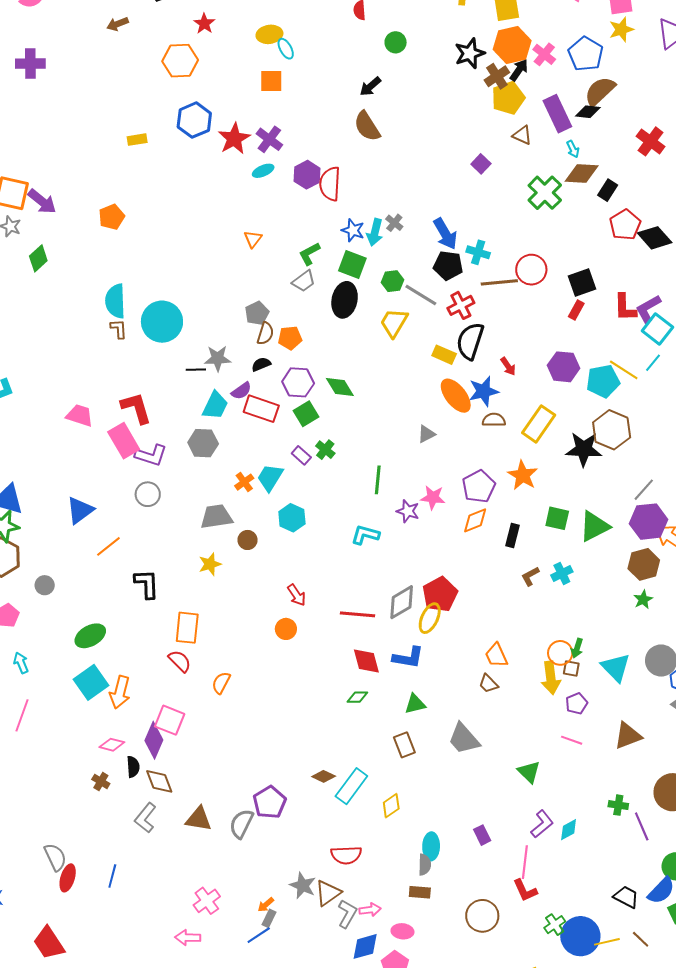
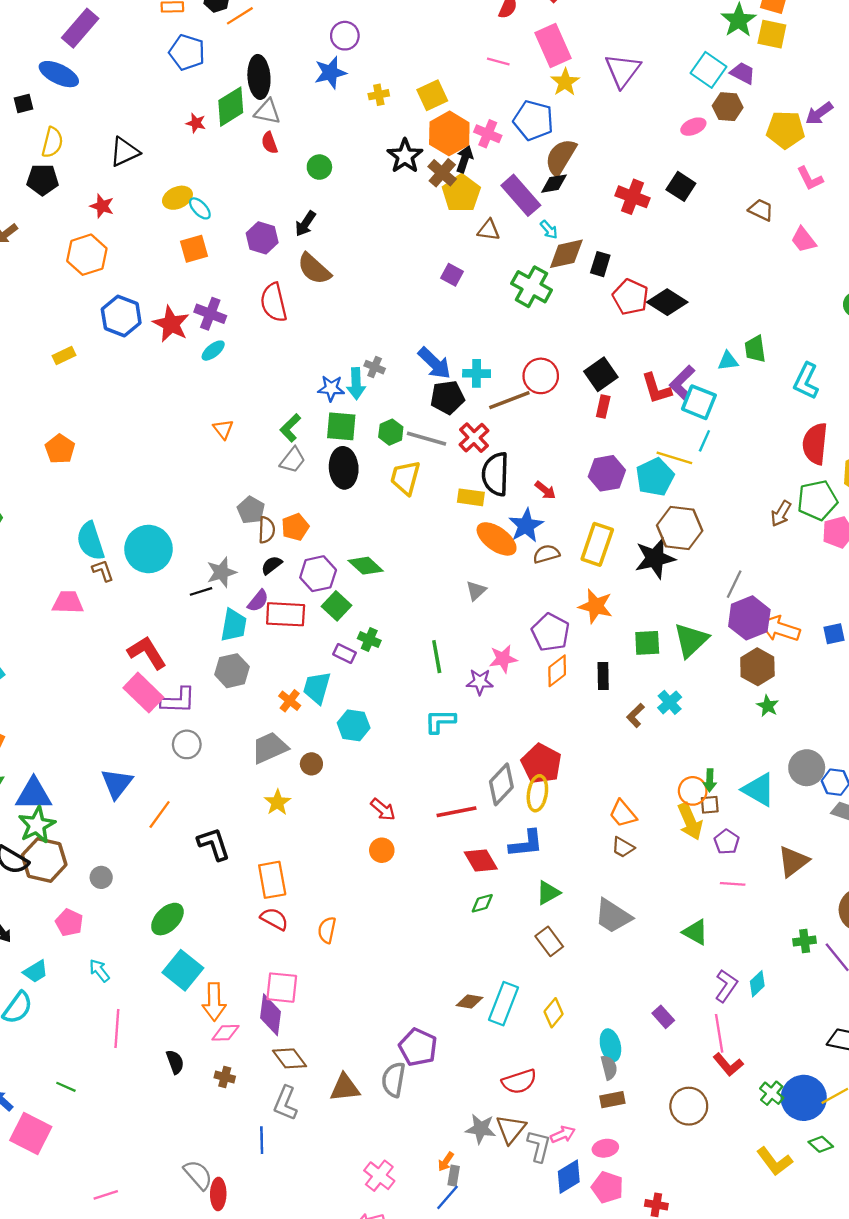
purple hexagon: (307, 175) -> (262, 238), moved
red semicircle: (330, 184) -> (274, 302), moved
pink trapezoid: (80, 415) -> (68, 602), moved
orange arrow: (120, 692) -> (214, 1002), moved
black semicircle: (133, 767) -> (175, 1062), moved
blue line: (112, 876) -> (262, 1140), moved

